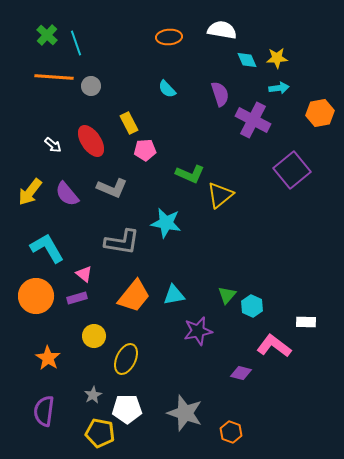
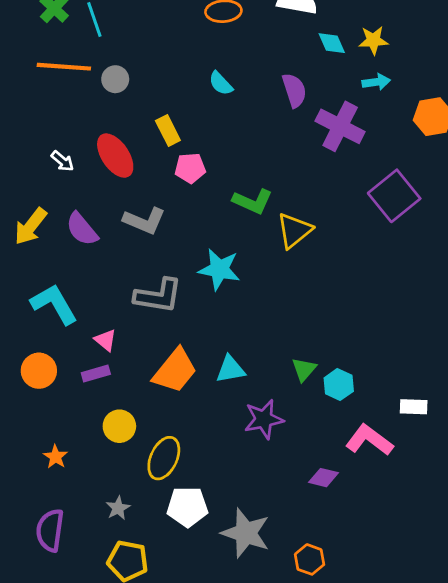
orange circle: (36, 296) -> (39, 371), size x0.7
orange star: (48, 358) -> (56, 457), size x0.7
white pentagon: (127, 409) -> (187, 507), moved

